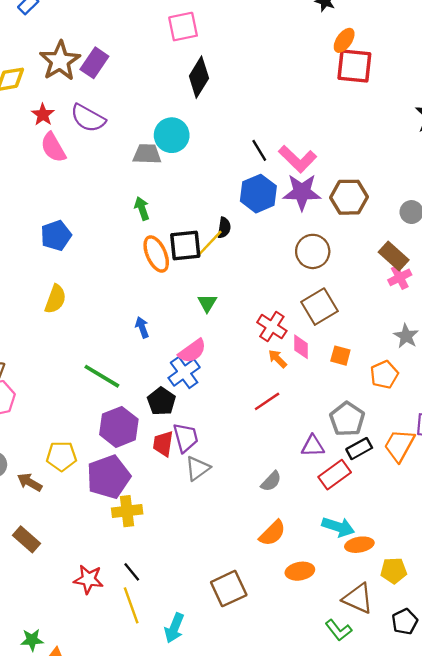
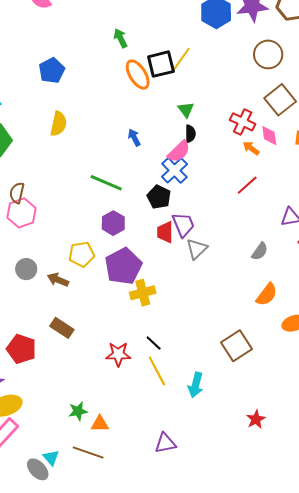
black semicircle: (224, 228) -> (190, 134), moved
purple hexagon: (119, 427) -> (113, 223), moved, size x0.7

